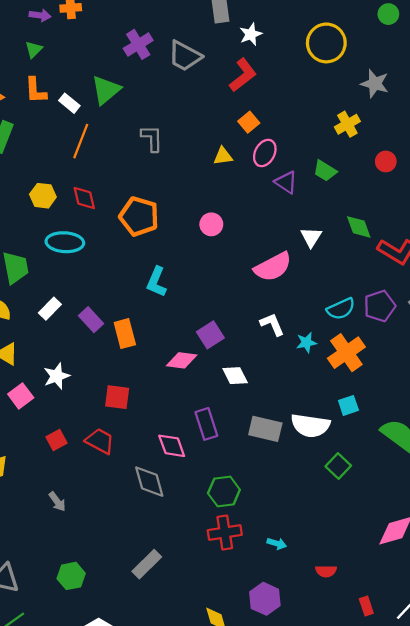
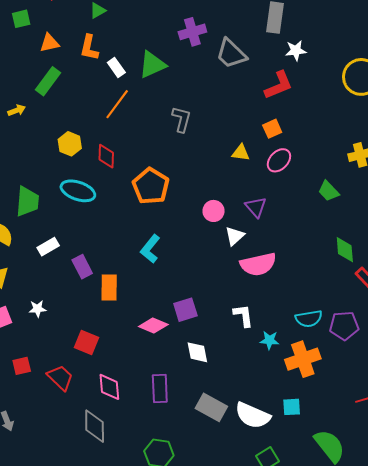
purple triangle: (286, 182) -> (256, 207), moved
white triangle: (311, 237) -> (235, 236), moved
white star: (57, 376) -> (38, 309), size x0.7
pink diamond: (172, 446) -> (109, 387), moved

